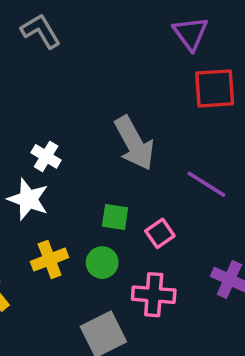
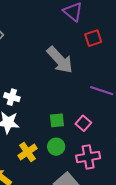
red square: (215, 88) -> (93, 38), size x0.7
gray arrow: (134, 143) -> (60, 60), moved

